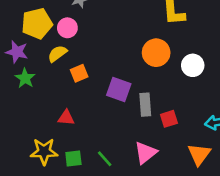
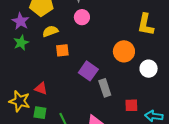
pink circle: (67, 28) -> (82, 17), moved
gray rectangle: (145, 105) -> (105, 88), turned -30
red triangle: (66, 118) -> (41, 88), moved
red square: (169, 119) -> (131, 105), moved

